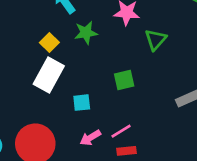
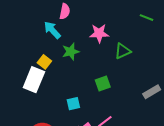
green triangle: (156, 40) -> (123, 51), turned 30
white rectangle: (49, 75) -> (34, 80), moved

